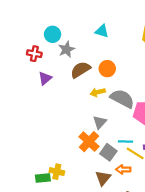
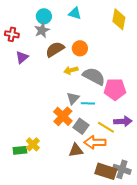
cyan circle: (53, 34) -> (44, 16), moved
cyan line: (125, 142) -> (88, 103), moved
orange arrow: (123, 169) -> (95, 142), size x1.5
yellow cross: (57, 172) -> (33, 144), turned 32
brown triangle: (103, 178) -> (76, 150), turned 42

